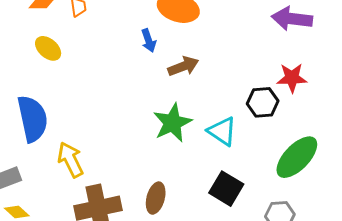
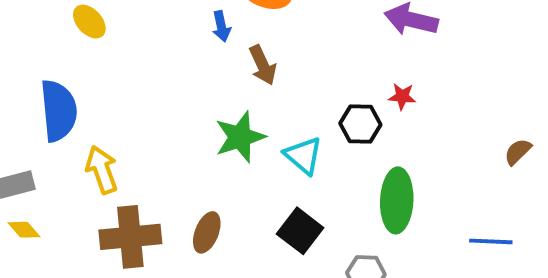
brown arrow: (183, 66) -> (263, 65), turned 80
red star: (292, 78) -> (402, 96), size x0.7
green ellipse: (297, 157) -> (397, 200), turned -48

